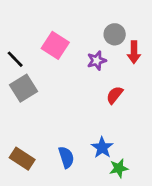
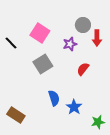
gray square: (23, 88) -> (43, 64), moved
blue semicircle: (66, 157) -> (54, 98), moved
green star: (119, 168) -> (98, 122), moved

